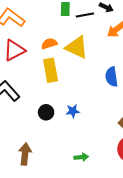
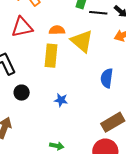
black circle: (46, 112) -> (22, 93), moved

